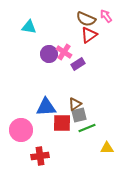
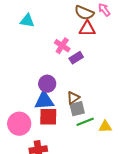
red triangle: (89, 35) -> (87, 29), turned 36
purple circle: (49, 54) -> (47, 84), moved
red square: (62, 123) -> (48, 117), moved
yellow triangle: (107, 148) -> (105, 127), moved

